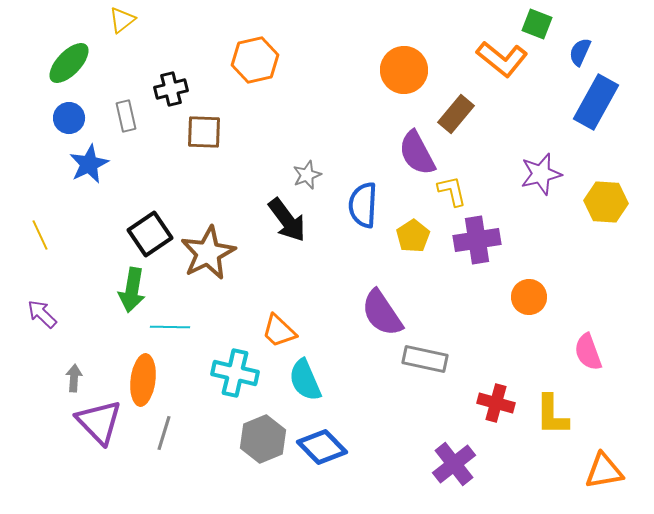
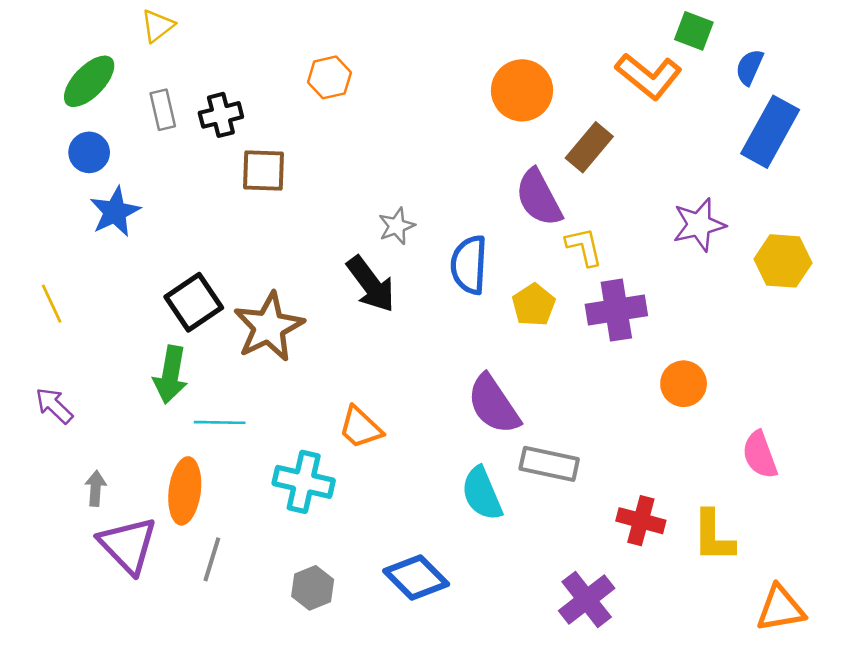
orange hexagon: (255, 60) -> (329, 77), size x0.7
gray rectangle: (126, 116) -> (163, 110), moved
cyan semicircle: (305, 380) -> (482, 494), moved
gray hexagon: (263, 439) -> (313, 588), moved, size x0.7

